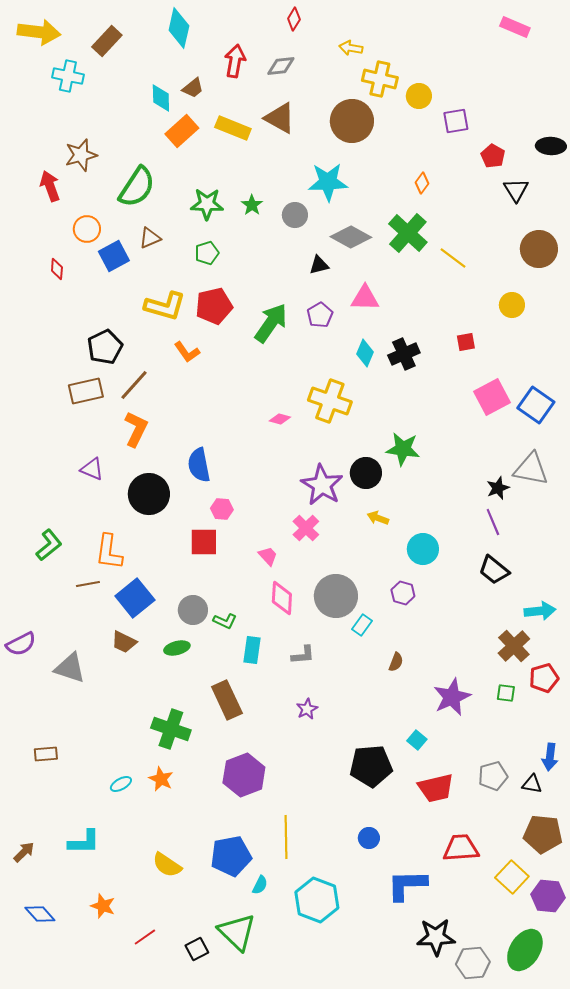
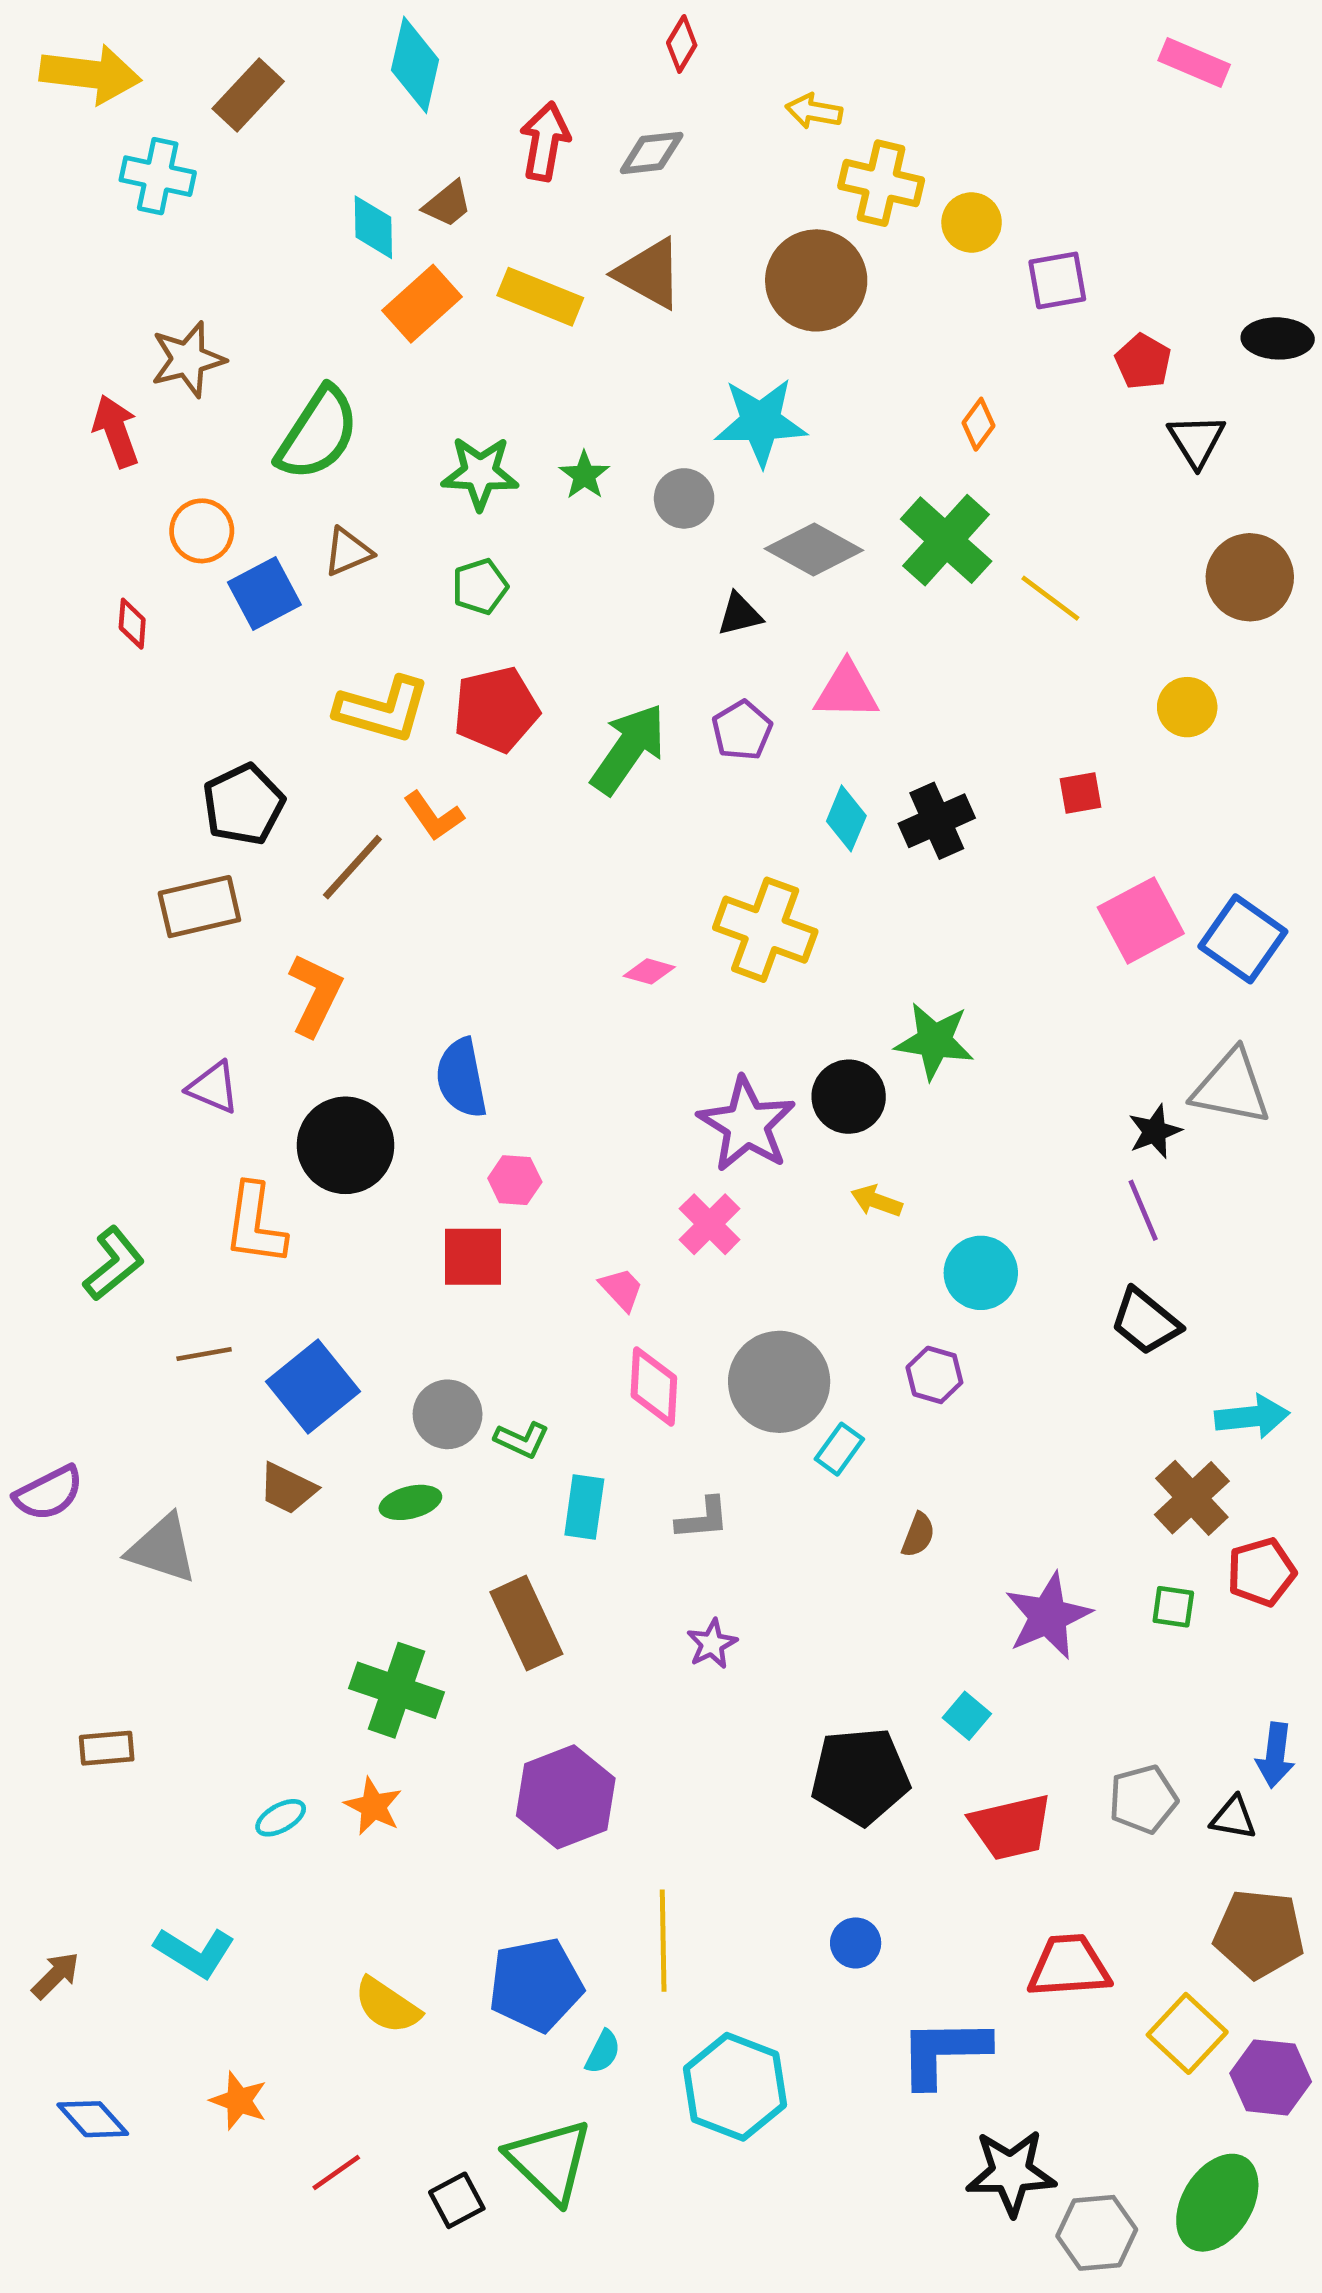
brown line: (134, 385) -> (352, 867), moved
orange L-shape: (109, 552) -> (255, 1224), moved
cyan L-shape: (84, 842) -> (195, 1952), turned 32

